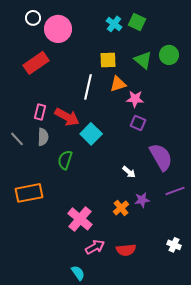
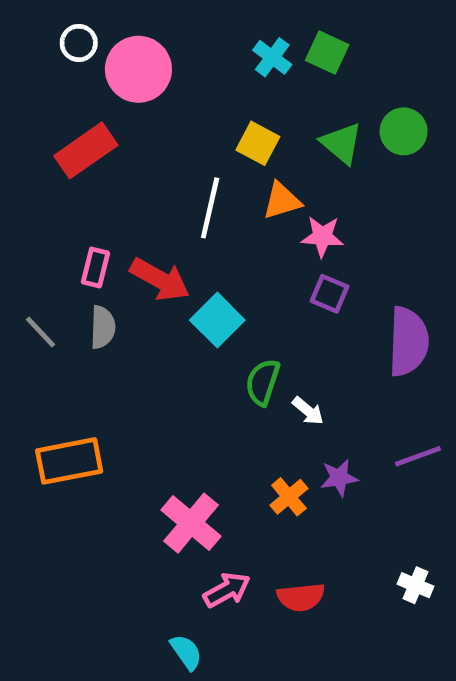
yellow square: (108, 60) -> (258, 143), turned 30
purple semicircle: (161, 157) -> (408, 342), moved, turned 32
green semicircle: (65, 160) -> (263, 382), moved

